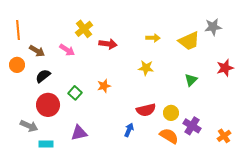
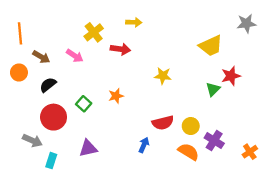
gray star: (213, 27) -> (246, 23), moved
yellow arrow: (153, 38) -> (134, 22), moved
red star: (225, 68) -> (231, 76), moved
cyan rectangle: (46, 144) -> (51, 161), turned -72

